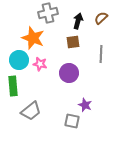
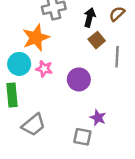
orange star: (33, 38) -> (36, 38), turned 30
brown square: (73, 42) -> (97, 40), moved, turned -32

